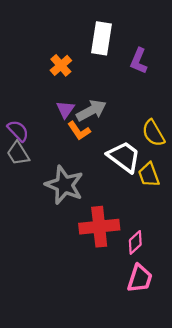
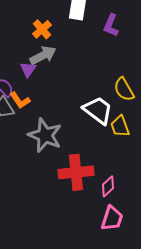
purple triangle: (65, 109) -> (28, 69), moved
gray arrow: (91, 111) -> (43, 55), moved
orange L-shape: (79, 131) -> (20, 100), moved

